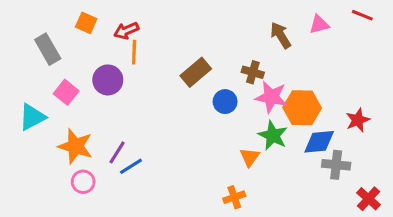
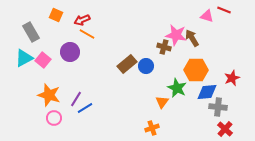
red line: (362, 15) -> (224, 10), moved
pink triangle: (319, 24) -> (207, 16), turned 32
brown arrow: (281, 35) -> (192, 38), moved
orange line: (134, 52) -> (87, 34), turned -63
brown rectangle: (196, 72) -> (127, 64), moved
pink star: (271, 97) -> (176, 35), moved
cyan triangle: (32, 117) -> (24, 58), moved
red cross: (368, 199) -> (225, 129), moved

